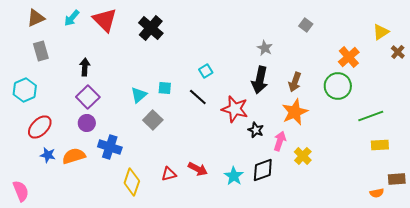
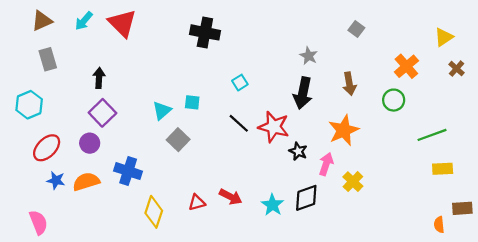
black cross: (151, 28) -> (205, 32), moved, turned -30
brown cross: (398, 52) -> (457, 69), moved
brown arrow: (295, 82) -> (349, 84), moved, turned -30
green circle: (338, 86) -> (394, 100), size x0.7
black line: (198, 97) -> (239, 123), moved
purple circle: (87, 123) -> (90, 143), moved
pink semicircle: (21, 191) -> (38, 222), moved
orange semicircle: (377, 193) -> (439, 225), turned 96

